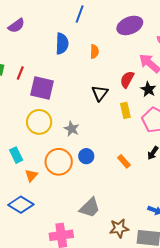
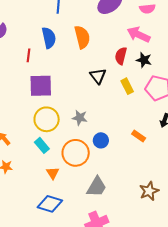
orange semicircle: (94, 51) -> (82, 37), size x1.6
red line: (20, 73) -> (28, 55), moved
cyan rectangle: (16, 155) -> (42, 145), moved
gray trapezoid: (90, 208) -> (97, 187), moved
brown star: (119, 228) -> (149, 191), moved

